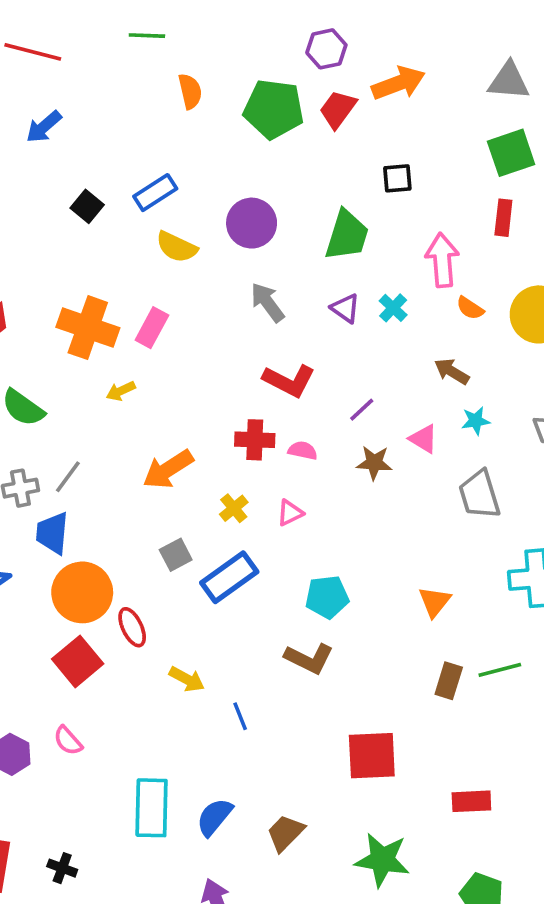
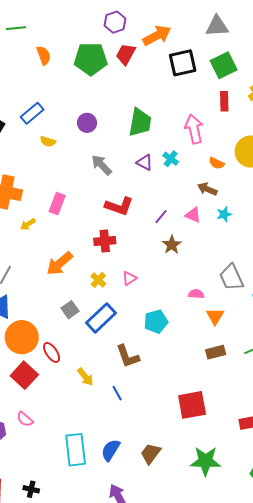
black square: (397, 178) -> (183, 63), moved, size x1.6
purple circle: (252, 223) -> (87, 123), size x0.7
yellow semicircle: (177, 247) -> (48, 141), size x0.7
orange semicircle: (470, 308) -> (217, 163), moved
pink rectangle: (152, 328) -> (57, 204), moved
pink triangle: (424, 439) -> (193, 215), moved
pink semicircle: (303, 450) -> (196, 294), moved
brown star: (374, 463) -> (172, 245), turned -30
gray trapezoid: (480, 495) -> (231, 277), moved
brown L-shape: (309, 659) -> (128, 356), moved, turned 52
yellow arrow: (187, 679) -> (85, 377), turned 30
brown rectangle: (449, 681) -> (216, 352), moved, turned 66

